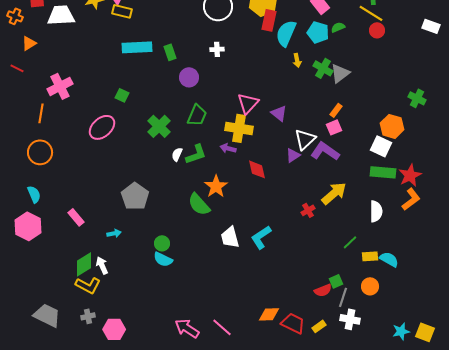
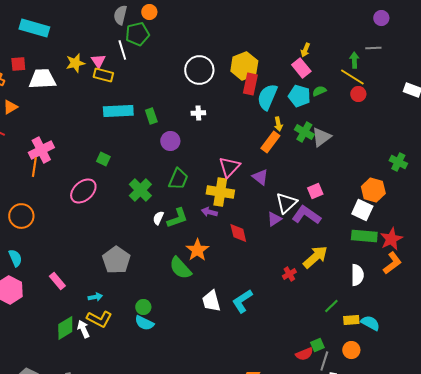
orange rectangle: (336, 110) -> (270, 142), moved, size x1.5
orange line: (41, 113) -> (34, 167), moved
yellow L-shape: (88, 285) -> (99, 319), moved

